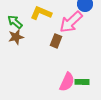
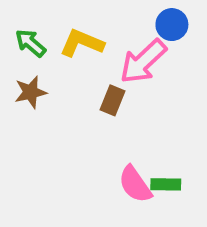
green arrow: (15, 22) -> (31, 43), moved
pink semicircle: (67, 82) -> (135, 184), turned 120

